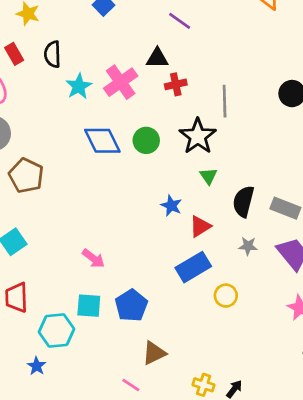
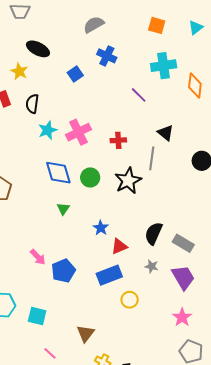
purple line: (180, 21) -> (139, 95), moved
black triangle: (157, 58) -> (166, 133), moved, turned 30
green triangle: (209, 176) -> (63, 209), moved
blue pentagon: (131, 305) -> (63, 271), moved
cyan square: (89, 306) -> (37, 316), moved
brown triangle: (154, 353) -> (86, 333), moved, turned -36

